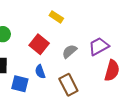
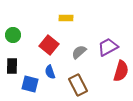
yellow rectangle: (56, 17) -> (66, 18), turned -32

